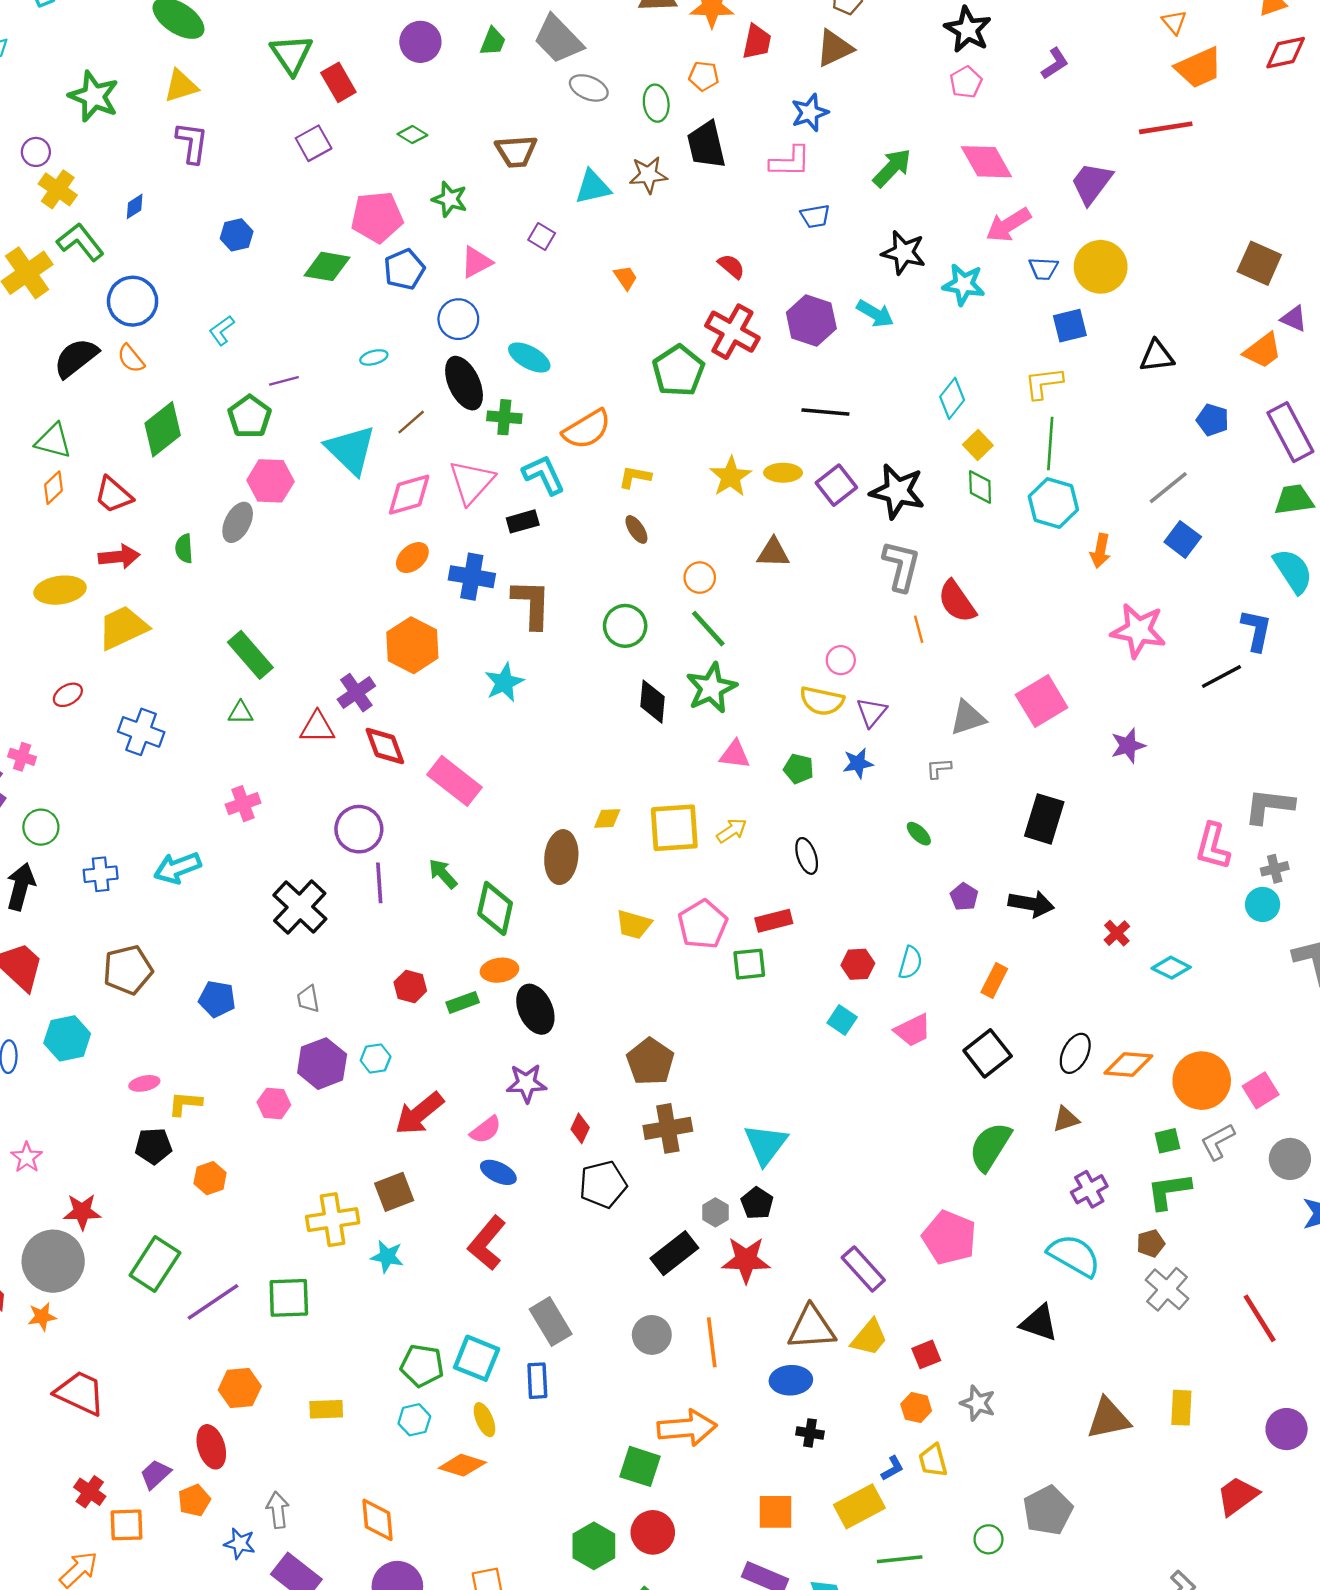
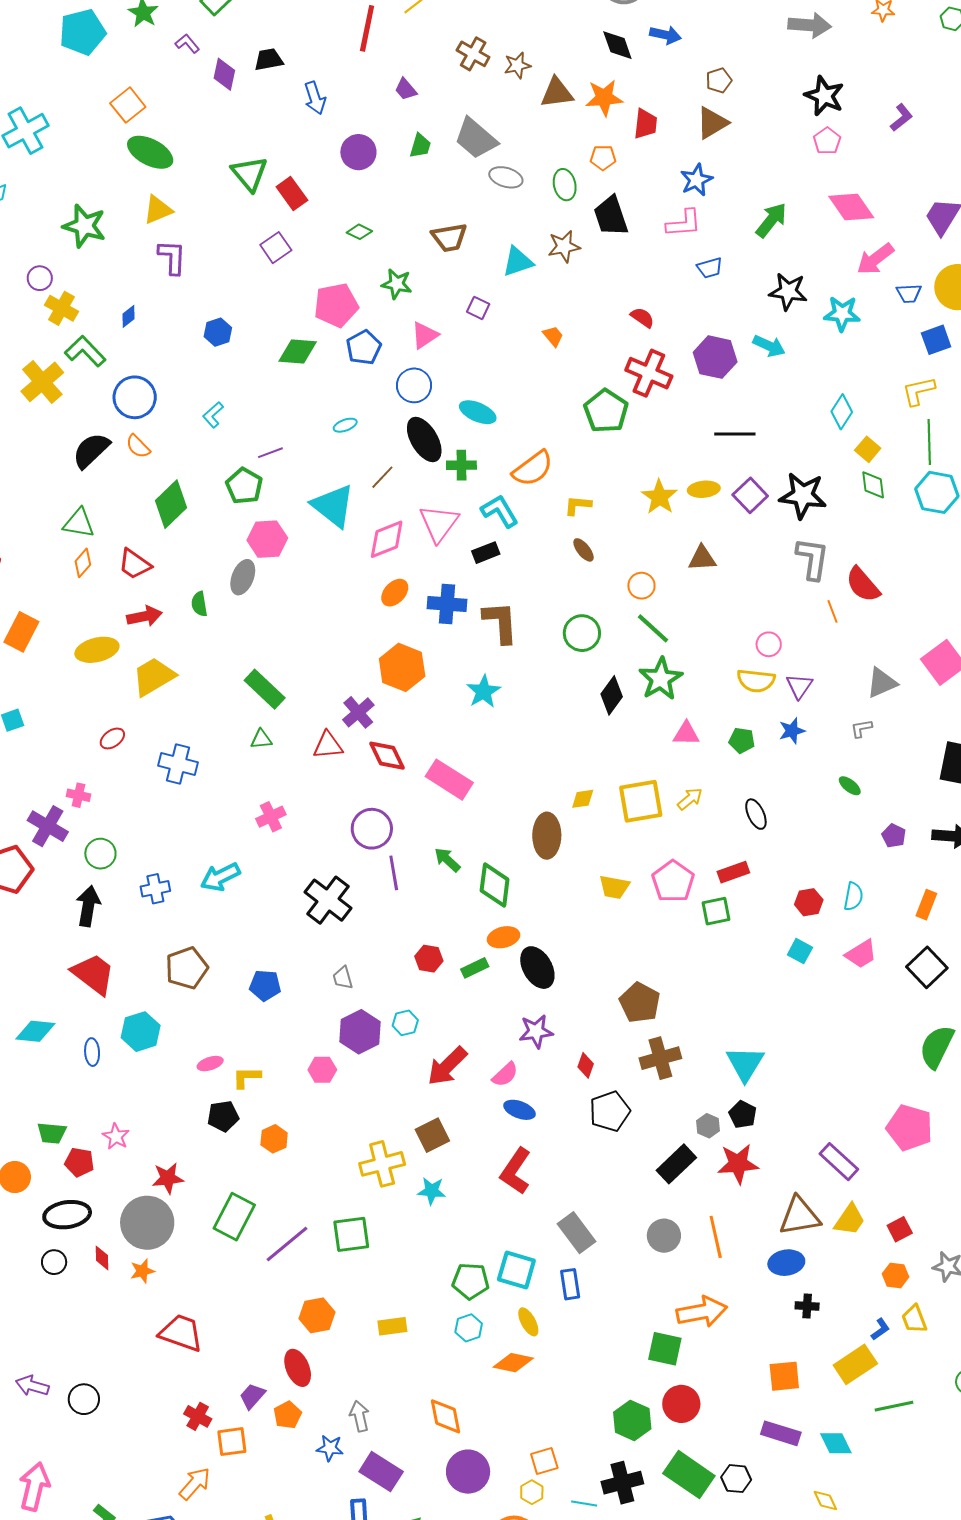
black diamond: (652, 702) -> (612, 695), turned 36

